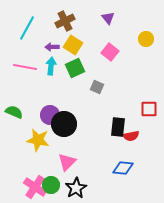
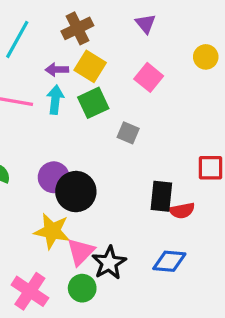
yellow star: (38, 140) -> (52, 231), moved
green circle: (51, 185) -> (82, 288), moved
black star: (76, 188) -> (109, 263), moved

